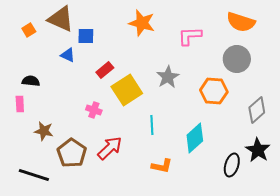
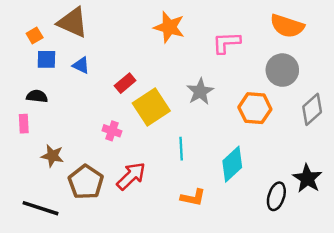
blue square: (86, 36) -> (46, 59), moved
gray diamond: (257, 110) -> (312, 109), moved

